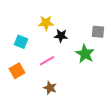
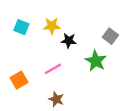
gray square: (98, 32) -> (110, 36), turned 32
cyan square: (21, 42) -> (21, 27), moved

